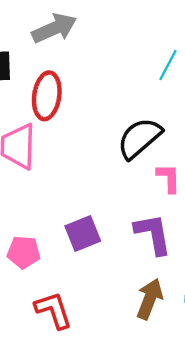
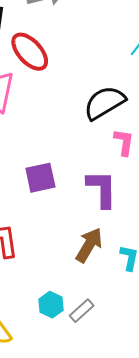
red ellipse: (47, 96) -> (30, 52), turned -60

